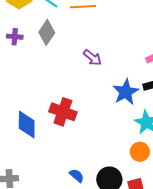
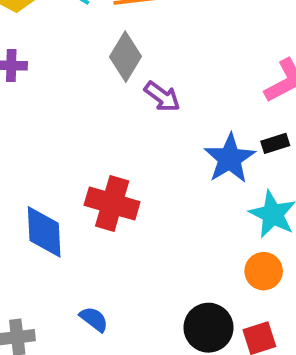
gray diamond: (47, 32) -> (125, 57), moved
blue semicircle: (77, 176) -> (94, 319), moved

